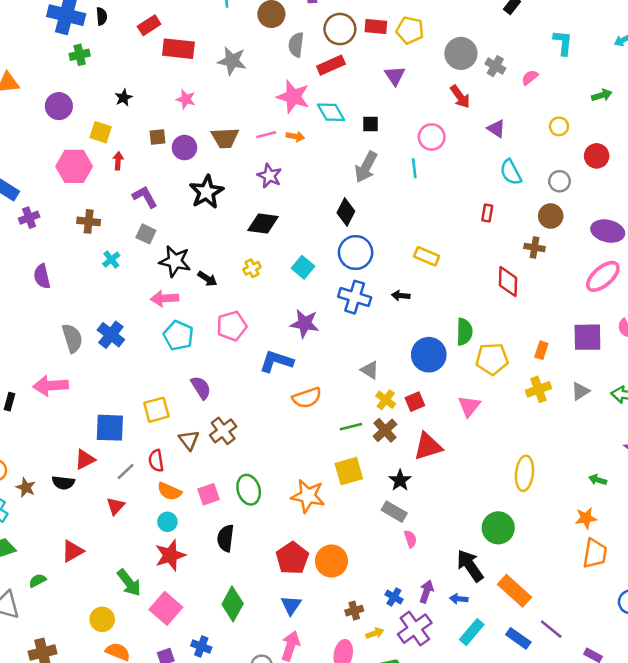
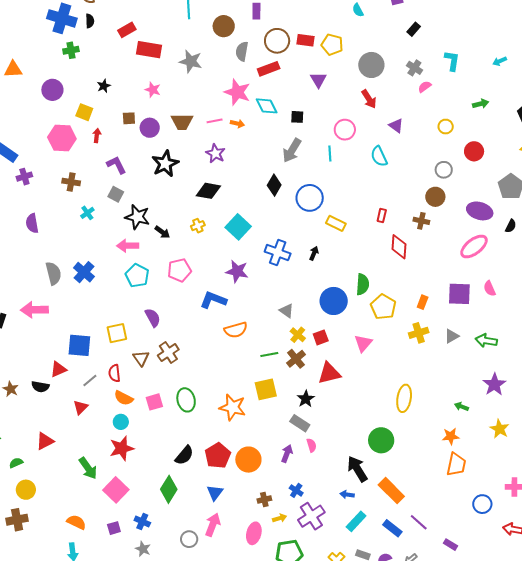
gray cross: (495, 66) -> (414, 68), moved
cyan semicircle: (511, 172) -> (379, 156), moved
red rectangle: (487, 213) -> (382, 216), moved
blue circle: (356, 253) -> (310, 198), moved
cyan square: (303, 267) -> (238, 227), size x1.4
black arrow: (401, 296) -> (314, 253), turned 104
yellow pentagon: (492, 359) -> (383, 307), turned 30
black semicircle: (226, 538) -> (184, 455), moved, turned -150
purple arrow: (426, 592) -> (287, 454), moved
yellow circle: (102, 619) -> (26, 490), moved

